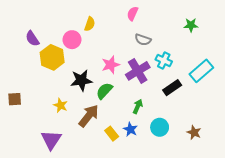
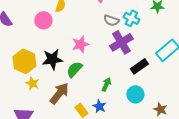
yellow hexagon: (52, 57) -> (24, 61), moved
cyan cross: (164, 61) -> (131, 18), moved
purple cross: (138, 71) -> (121, 42), moved
cyan circle: (160, 127) -> (135, 94), moved

